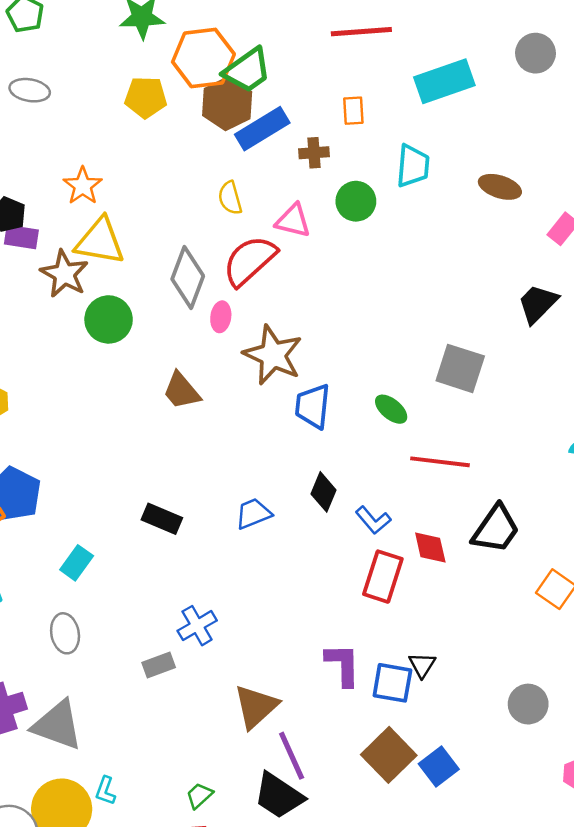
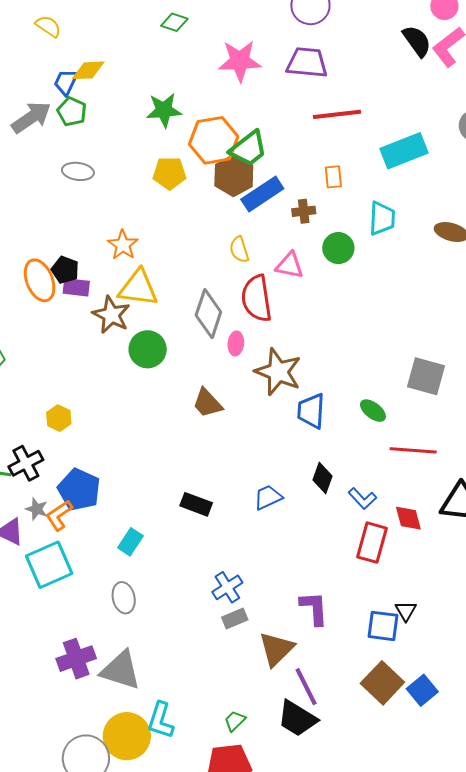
red semicircle: (250, 261) -> (257, 298), turned -54
gray rectangle: (159, 665) -> (235, 619), moved
purple L-shape: (343, 665) -> (314, 608), moved
cyan L-shape: (105, 791) -> (161, 720), size x1.6

